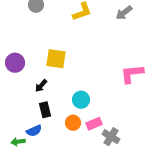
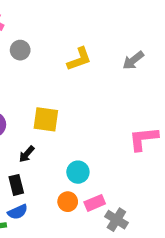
black rectangle: (45, 110) -> (16, 185), moved

